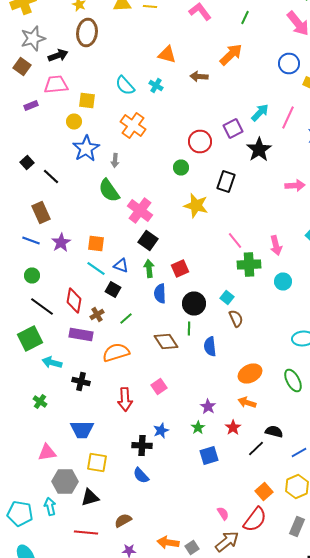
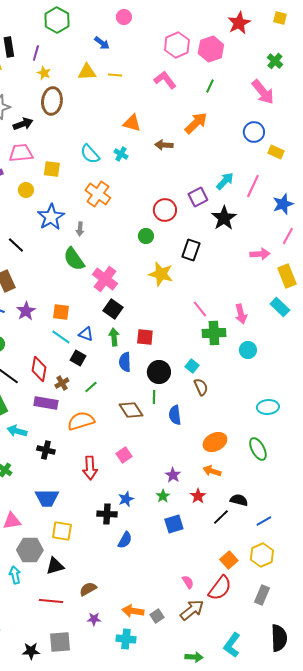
yellow circle: (74, 122) -> (26, 190), moved
red square: (180, 268) -> (145, 337), turned 30
blue semicircle: (141, 476) -> (125, 540), moved, turned -108

